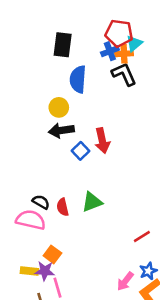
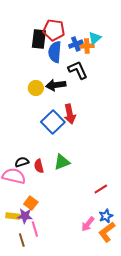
red pentagon: (119, 33) -> (54, 30), moved
black L-shape: (124, 74) -> (78, 70), moved
blue semicircle: (78, 79) -> (55, 52), moved
black arrow: (61, 130) -> (56, 85), moved
blue square: (81, 151) -> (53, 122), size x1.6
black semicircle: (41, 202) -> (22, 162), turned -48

